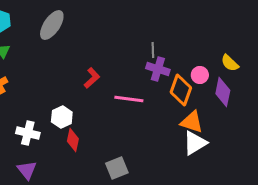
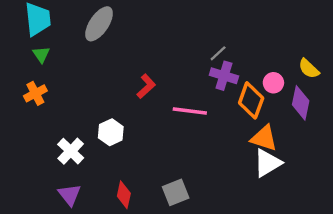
gray line: (153, 50) -> (218, 53), turned 49
white cross: (28, 133) -> (71, 151), turned 30
red diamond: (73, 140) -> (124, 195), moved

